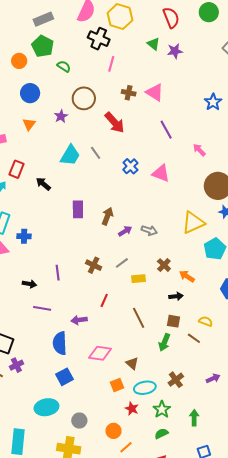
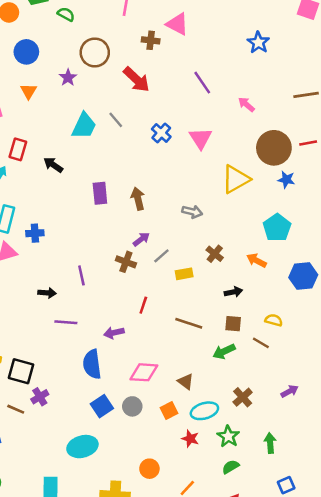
pink triangle: (155, 92) -> (177, 24), moved
pink triangle: (161, 173) -> (200, 138), turned 42
brown arrow: (107, 216) -> (138, 199), turned -30
yellow triangle: (193, 223) -> (236, 179), moved
purple arrow: (125, 231) -> (141, 239), moved
orange arrow: (187, 276) -> (256, 260), moved
brown line: (139, 318) -> (189, 323), turned -40
green arrow: (164, 342) -> (224, 351), turned 48
gray circle: (79, 421) -> (132, 406), moved
orange circle: (113, 431) -> (149, 469), moved

